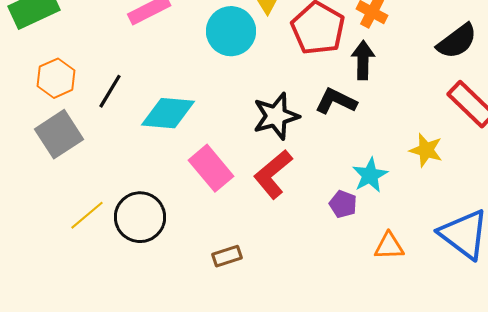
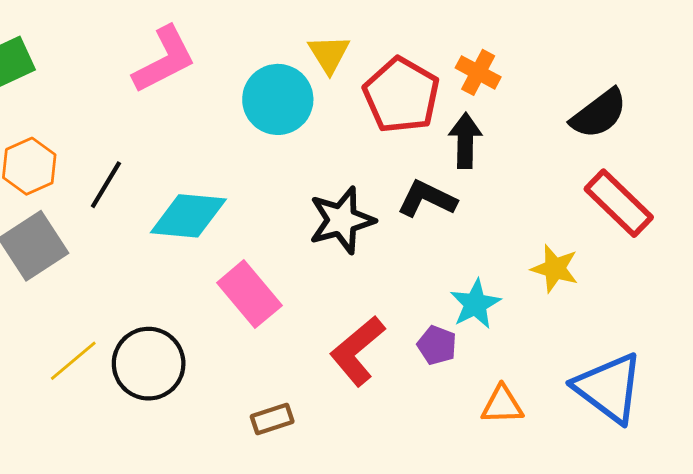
red L-shape: (273, 174) -> (357, 351), moved

